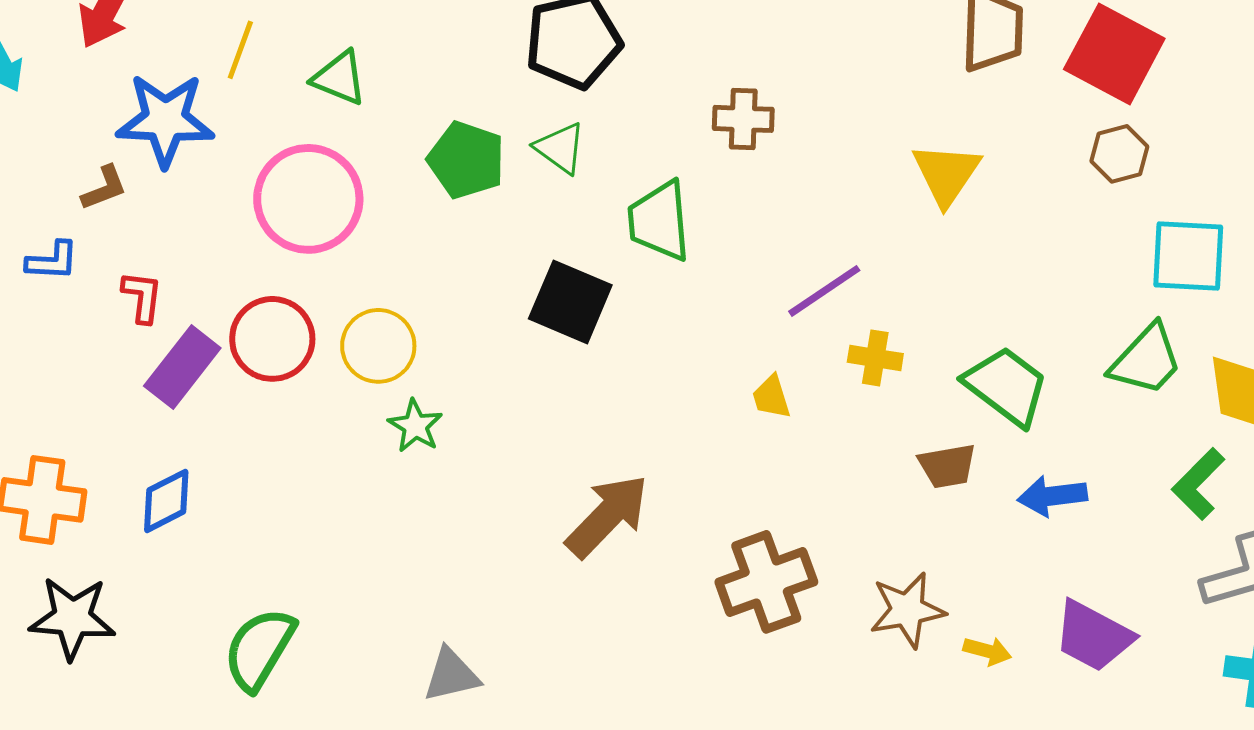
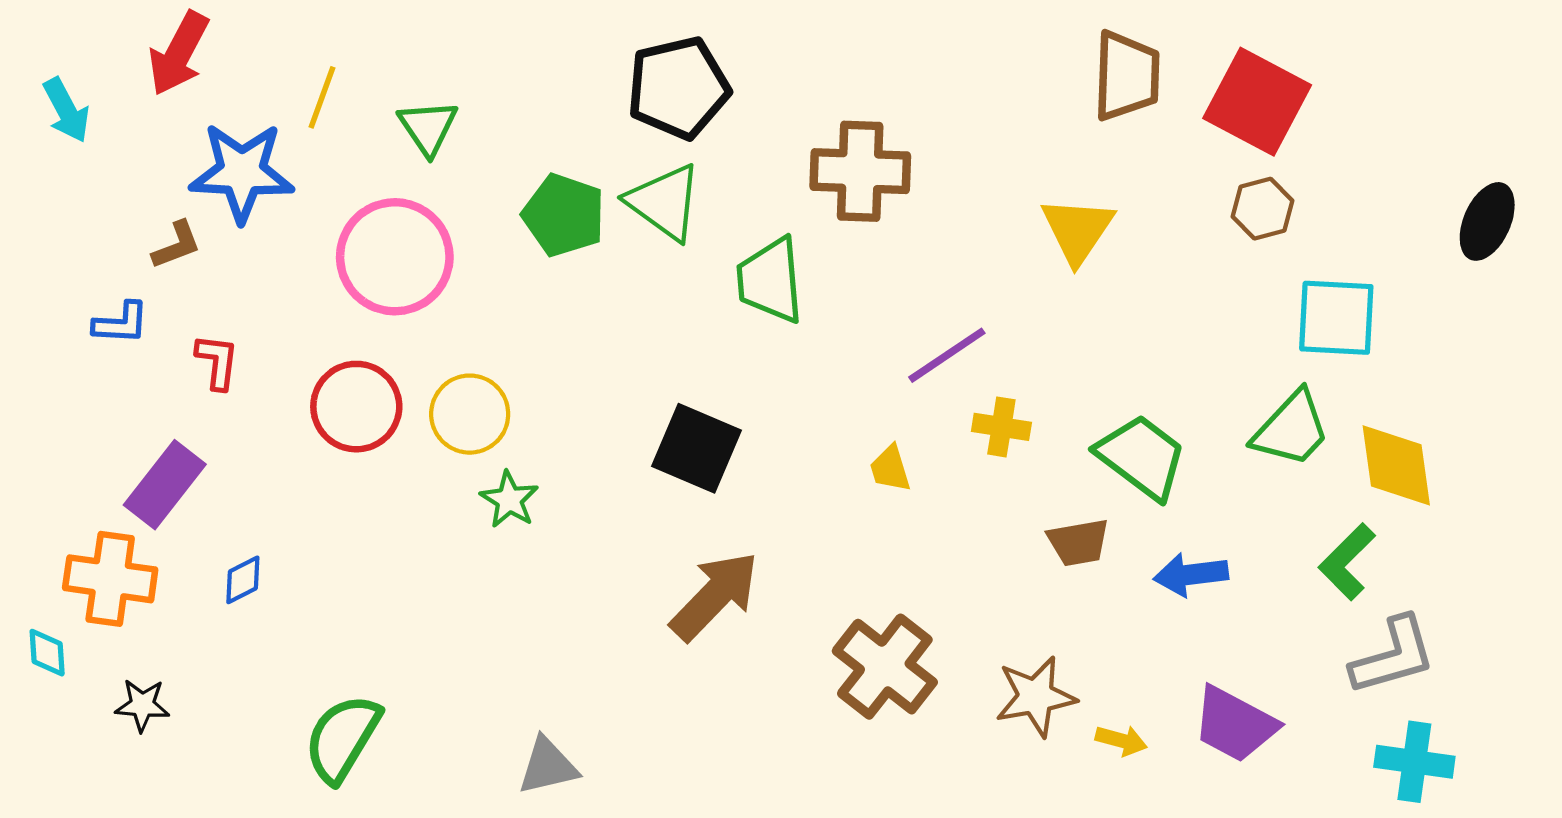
green triangle: (339, 78) -> (428, 127), turned 34
brown cross: (743, 119) -> (860, 171), size x1.5
green triangle: (560, 148) -> (664, 202), size x1.4
black square: (570, 302) -> (697, 448), moved
purple rectangle: (182, 367) -> (165, 485), moved
blue diamond: (166, 501) -> (243, 580), size x0.7
brown cross: (766, 582) -> (885, 667), turned -32
black star: (72, 618) -> (142, 705), size x0.6

